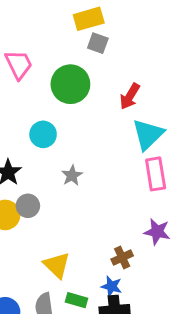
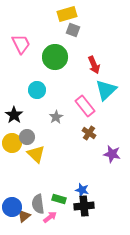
red arrow: (130, 96) -> (94, 65), turned -54
pink rectangle: (156, 174) -> (85, 106), moved, turned -30
brown cross: (122, 258) -> (89, 133), moved, turned -32
yellow triangle: (57, 265) -> (36, 154), moved

